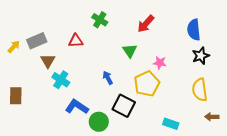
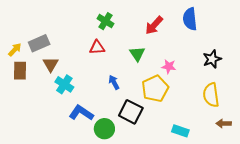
blue semicircle: (194, 30) -> (190, 19), moved
red triangle: (76, 41) -> (97, 47), moved
brown rectangle: (16, 96) -> (20, 71), moved

